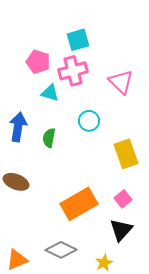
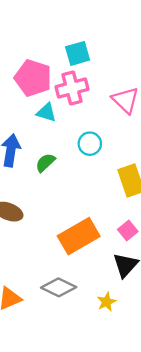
pink pentagon: (38, 62) -> (33, 78), size x1.4
green semicircle: (49, 138) -> (45, 163), turned 36

